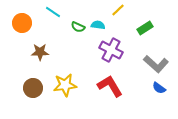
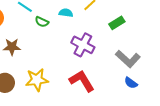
cyan semicircle: (98, 25) -> (66, 13), moved
green semicircle: (78, 27) -> (42, 22), moved

